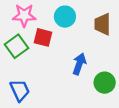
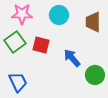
red square: (43, 37) -> (41, 45), moved
blue arrow: (79, 64) -> (72, 58), turned -60

